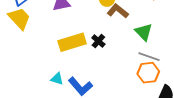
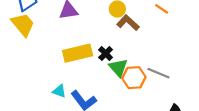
green triangle: (144, 32) -> (118, 68), moved
orange hexagon: (148, 73) -> (134, 78), moved

